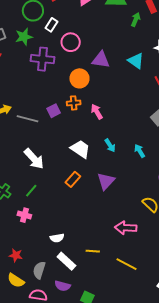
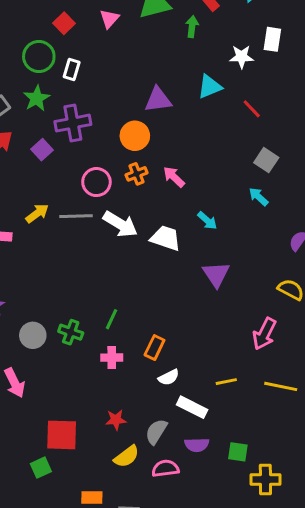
pink circle: (71, 42) -> (96, 182), moved
cyan triangle: (136, 61) -> (210, 87), turned -42
purple square: (54, 111) -> (42, 150), moved
cyan arrow: (140, 151) -> (259, 197), moved
white arrow: (34, 159) -> (120, 224), moved
orange rectangle: (73, 179) -> (155, 347), moved
pink arrow: (126, 228) -> (264, 334), turned -50
gray semicircle: (39, 270) -> (156, 432), turned 30
yellow semicircle: (16, 280) -> (127, 456), turned -54

